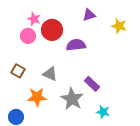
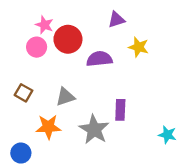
yellow star: (119, 26) -> (139, 47), moved
gray triangle: (50, 74) -> (65, 97), turned -42
purple rectangle: (92, 84) -> (120, 110), turned 49
cyan star: (103, 112) -> (167, 135), moved

